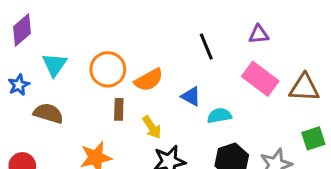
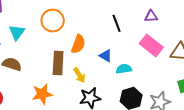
orange circle: (108, 69) -> (53, 21), moved
orange semicircle: (149, 80) -> (78, 44), turned -42
brown rectangle: (119, 109) -> (58, 63), size x1.6

